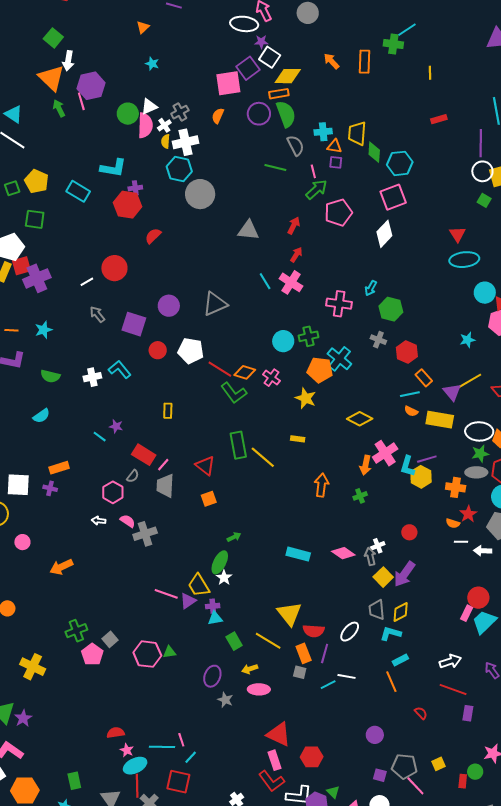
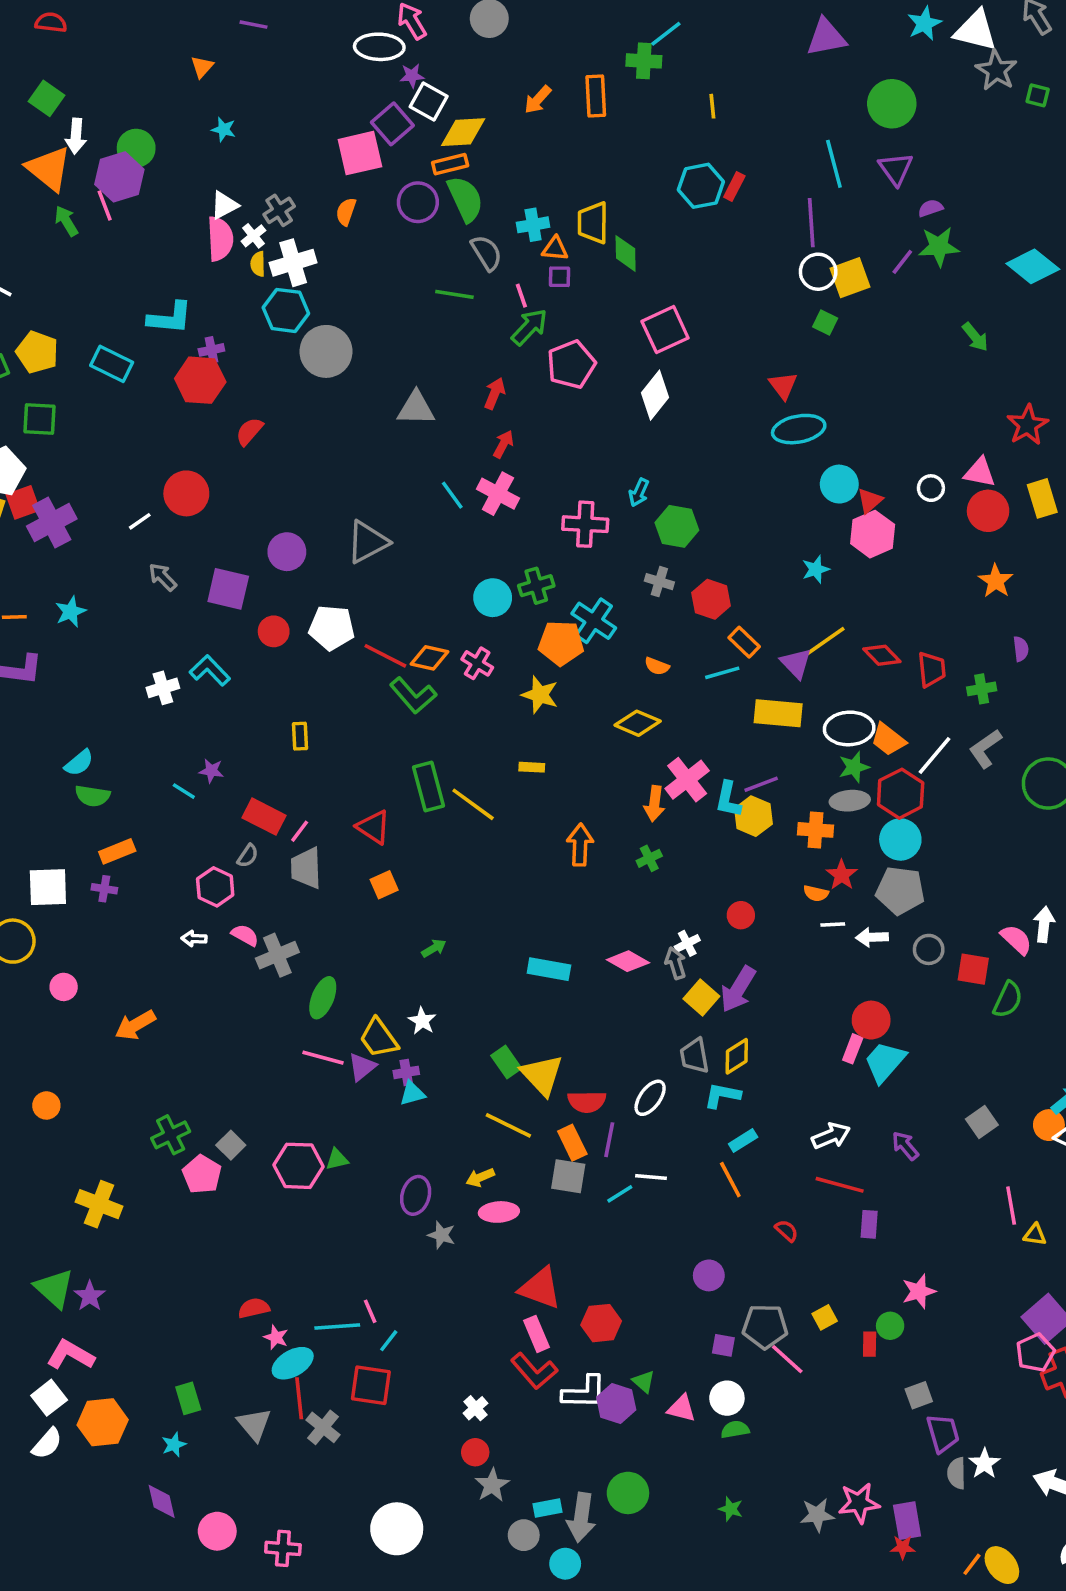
orange arrow: (331, 61) -> (538, 100), turned -90
green circle: (128, 114) -> (136, 148), moved
red rectangle: (439, 119) -> (734, 186), turned -42
cyan hexagon: (400, 163) -> (701, 186), moved
green semicircle: (50, 376) -> (92, 796), moved
orange semicircle: (411, 411) -> (657, 666), moved
green ellipse: (220, 562) -> (323, 998), moved
green rectangle: (234, 641) -> (506, 1062), moved
gray square: (300, 672) -> (568, 1176), size x1.5

